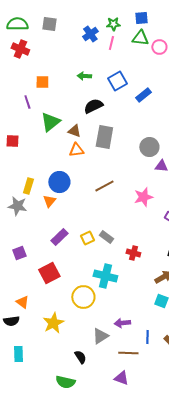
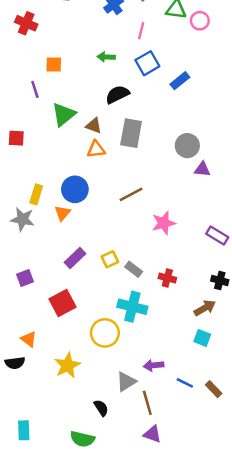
pink line: (111, 43) -> (141, 31), moved
pink star: (143, 197) -> (164, 223), moved
gray rectangle: (106, 237) -> (134, 269), moved
blue line: (147, 337) -> (185, 383), turned -64
brown line: (128, 353) -> (147, 403), moved, turned 72
cyan rectangle: (18, 354) -> (24, 430), moved

